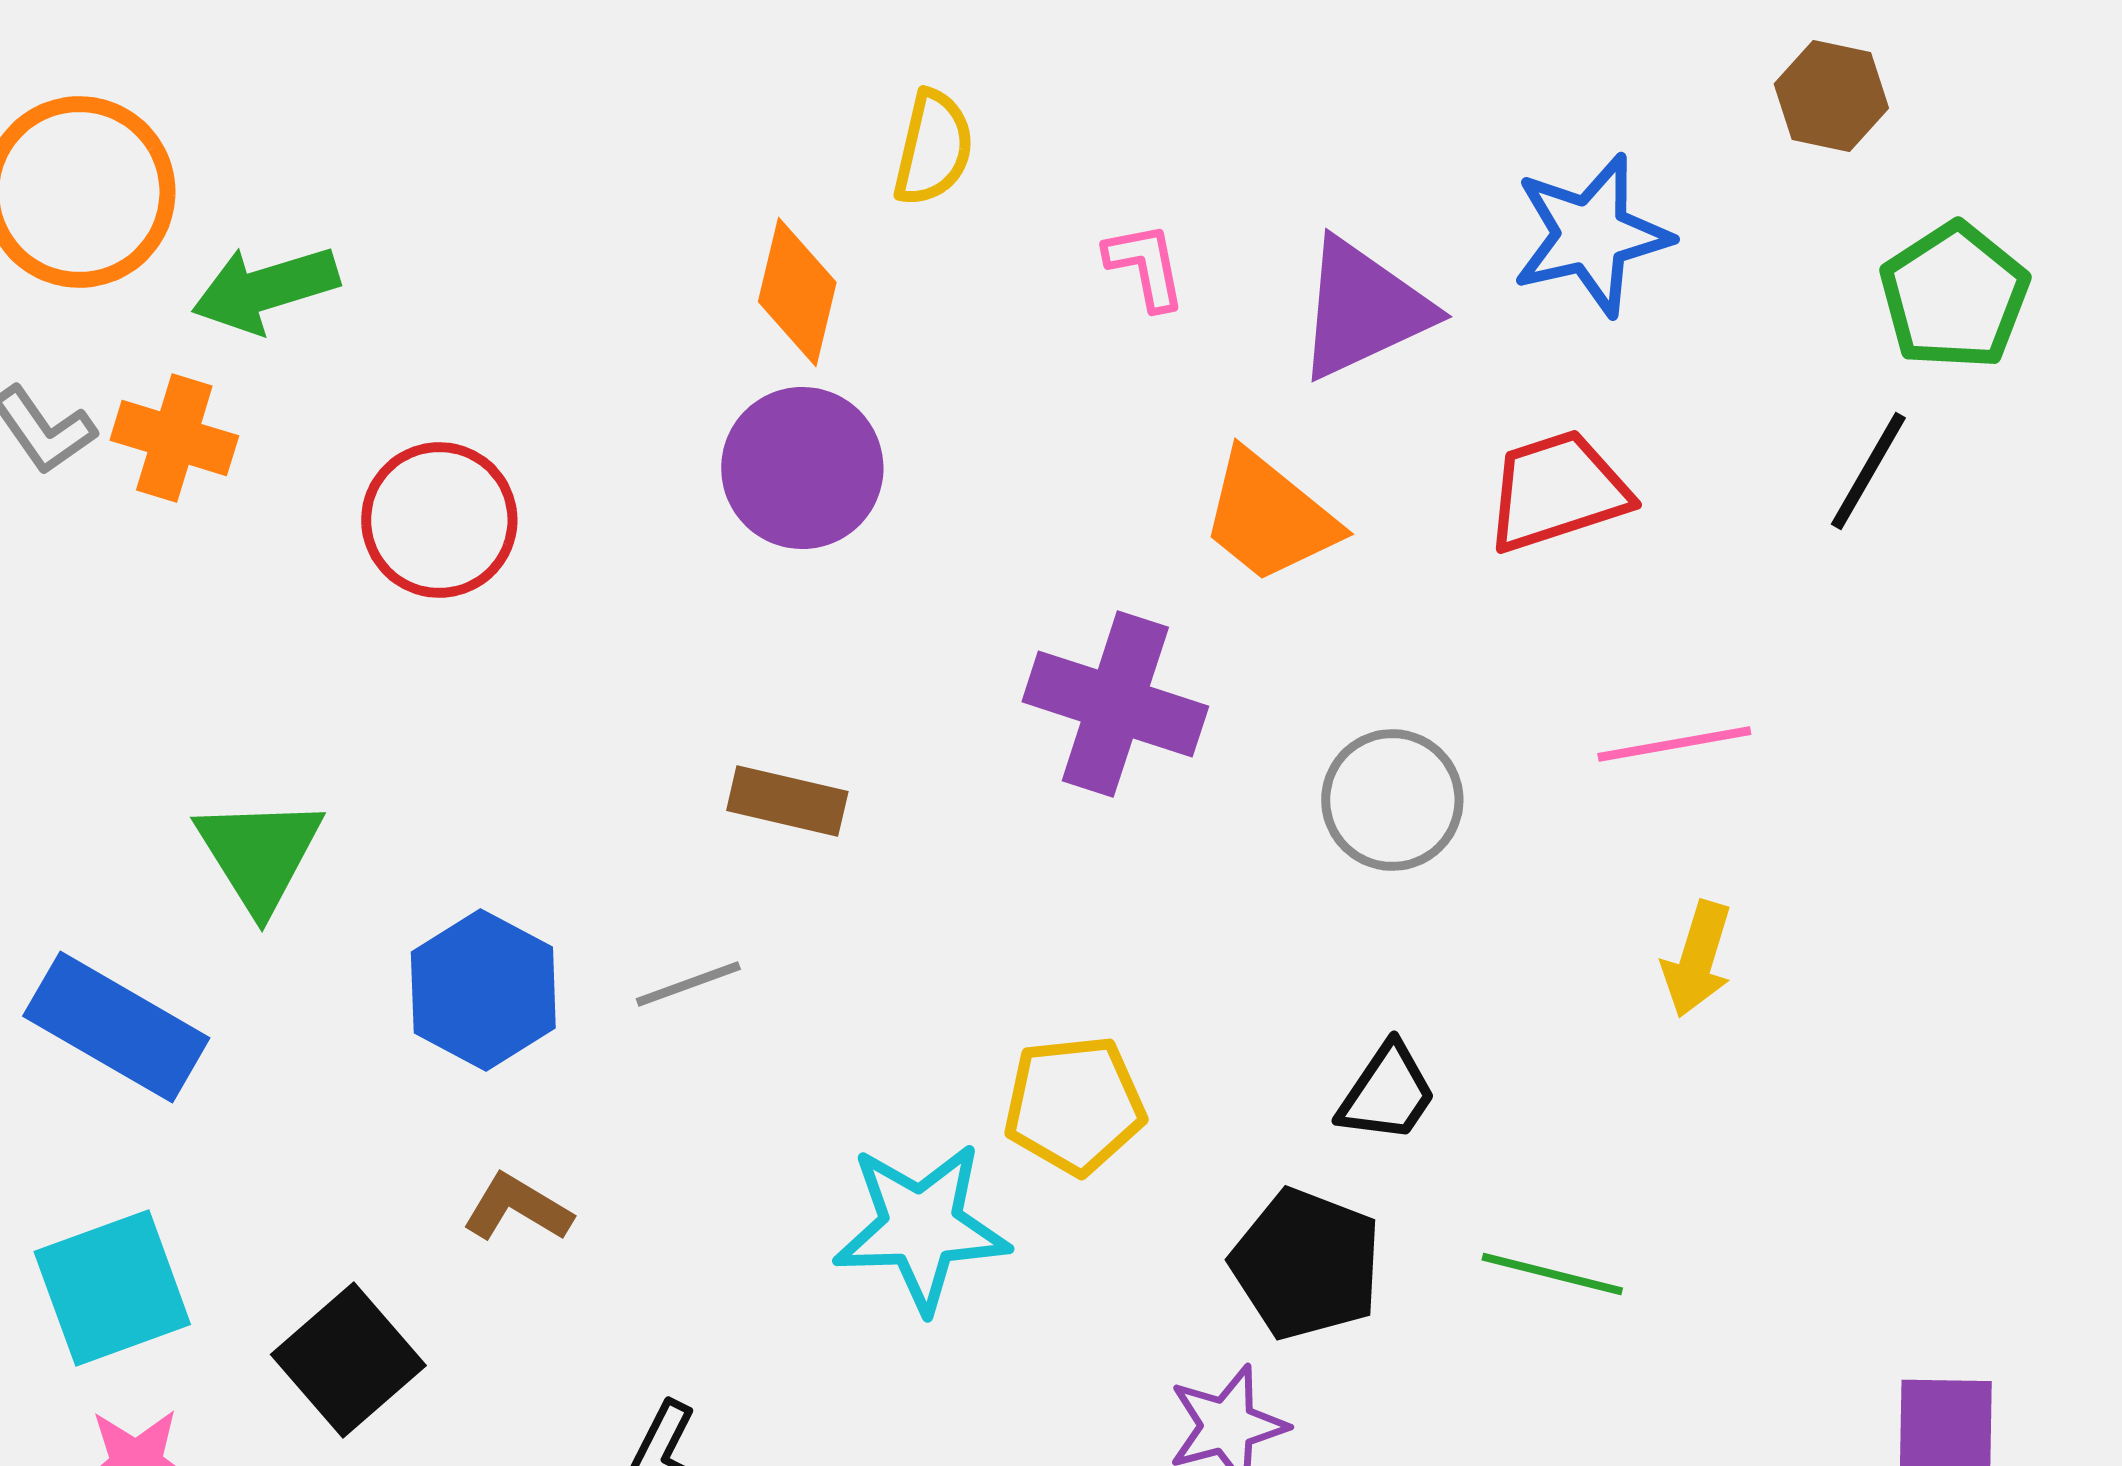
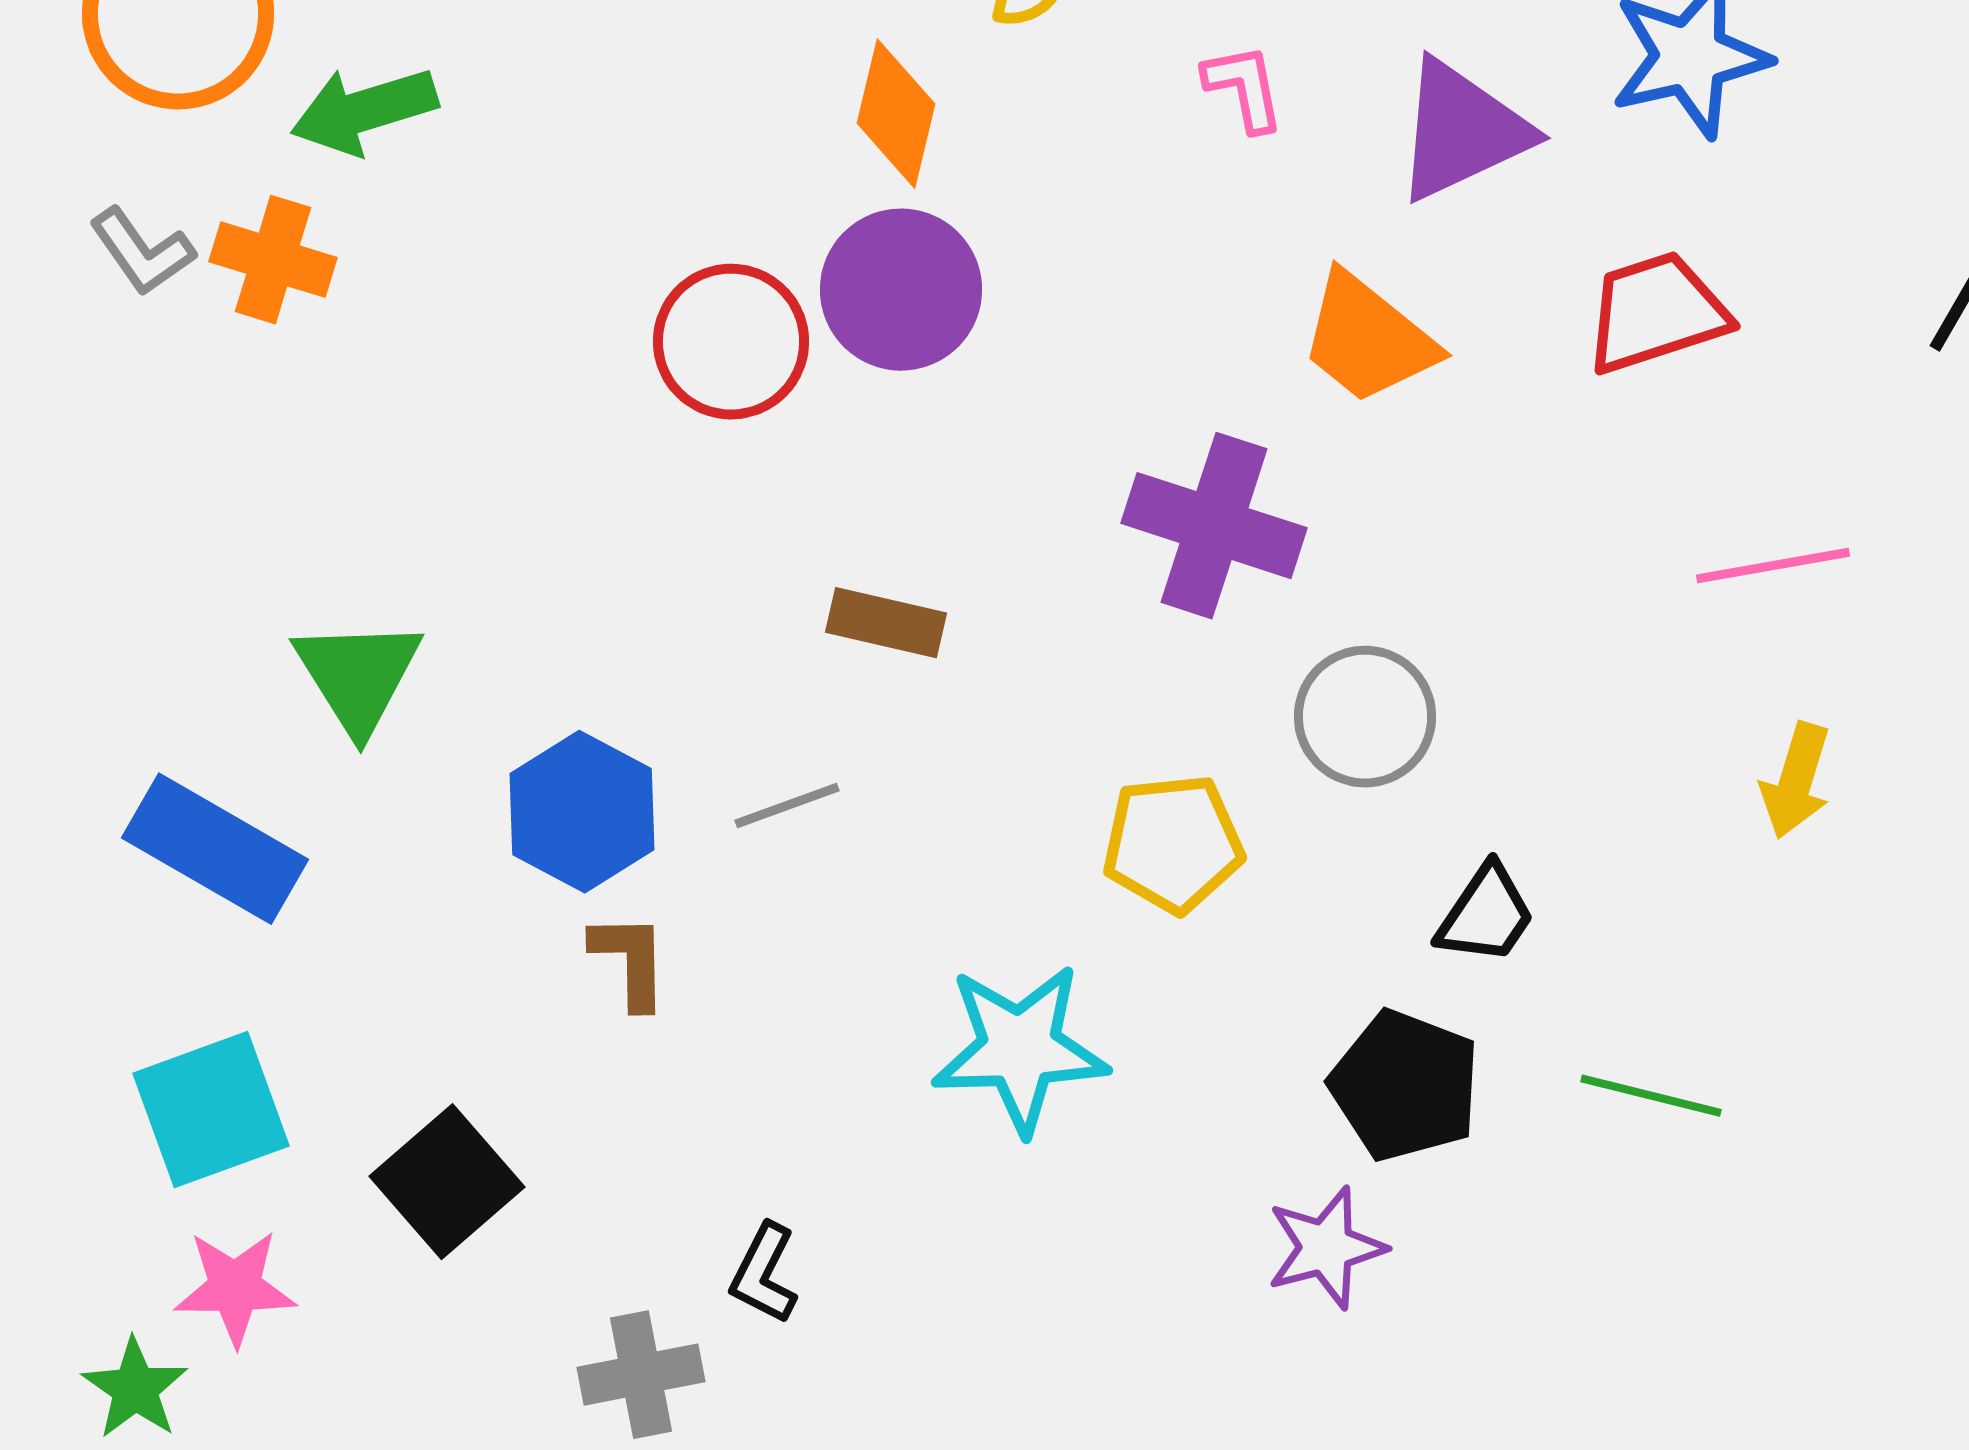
red circle: (439, 520) -> (731, 342), moved
gray circle: (1392, 800) -> (1365, 717), moved
yellow pentagon: (1074, 1105) -> (1173, 844), moved
brown L-shape: (517, 1208) -> (630, 961), moved, turned 58

